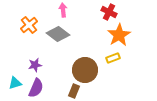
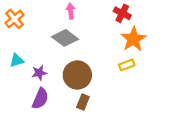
orange cross: (29, 25) -> (15, 19), moved
brown circle: (85, 70) -> (77, 75), moved
cyan triangle: (15, 83) -> (17, 60), moved

